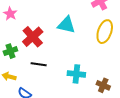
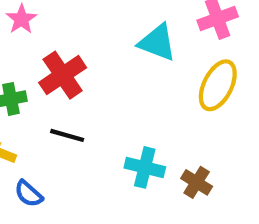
cyan triangle: (66, 25) -> (157, 42), moved
brown cross: (103, 85) -> (197, 182), moved

